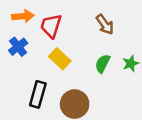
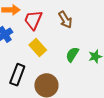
brown arrow: (105, 24) -> (65, 20), moved

